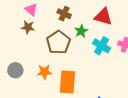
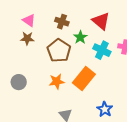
red triangle: (103, 17) -> (101, 21), turned 30
orange star: (44, 72) -> (57, 81), moved
orange rectangle: (68, 82) -> (84, 78), moved, turned 40

